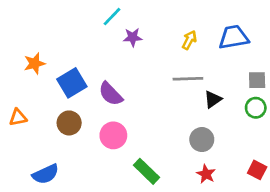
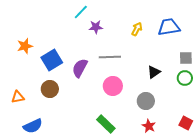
gray line: (188, 79) -> (110, 57), moved
purple semicircle: (111, 94) -> (80, 68), turned 72
orange triangle: (18, 117) -> (18, 97), moved
pink circle: (113, 135) -> (113, 86), moved

